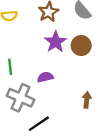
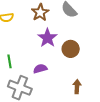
brown circle: (81, 46) -> (71, 49), moved

